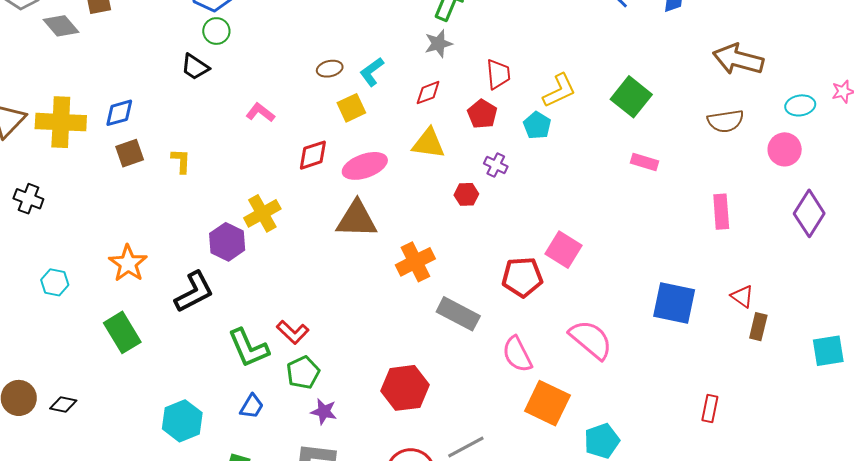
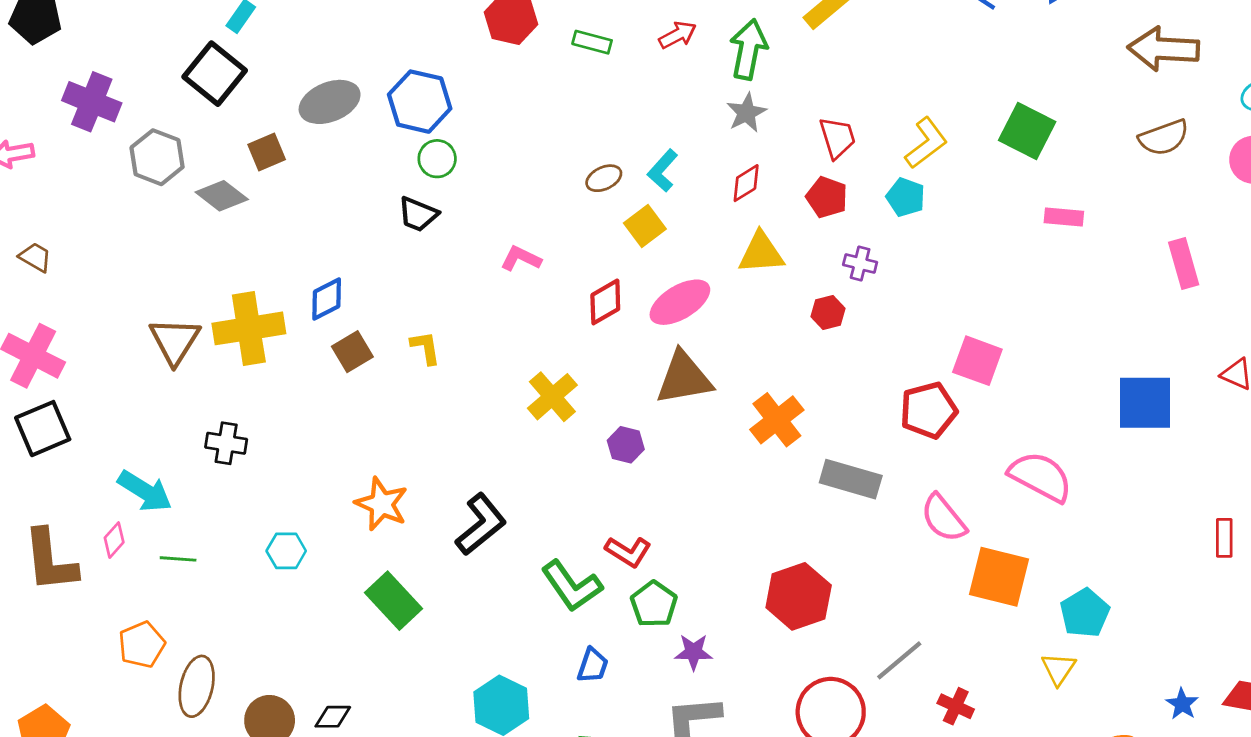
purple hexagon: (227, 242) -> (626, 445), moved, size x0.7

